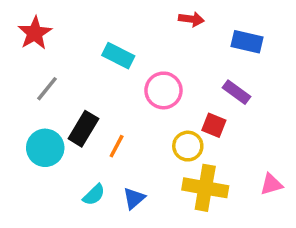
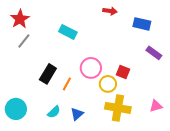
gray line: (47, 89) -> (24, 41), moved
pink circle: (163, 90) -> (91, 68), moved
purple rectangle: (237, 92) -> (154, 53), moved
cyan circle: (45, 148) -> (16, 109), moved

